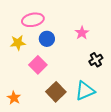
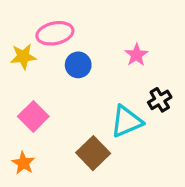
yellow star: (18, 43) -> (23, 57), moved
pink square: (38, 65) -> (33, 116), moved
cyan triangle: (85, 91) -> (126, 121), moved

